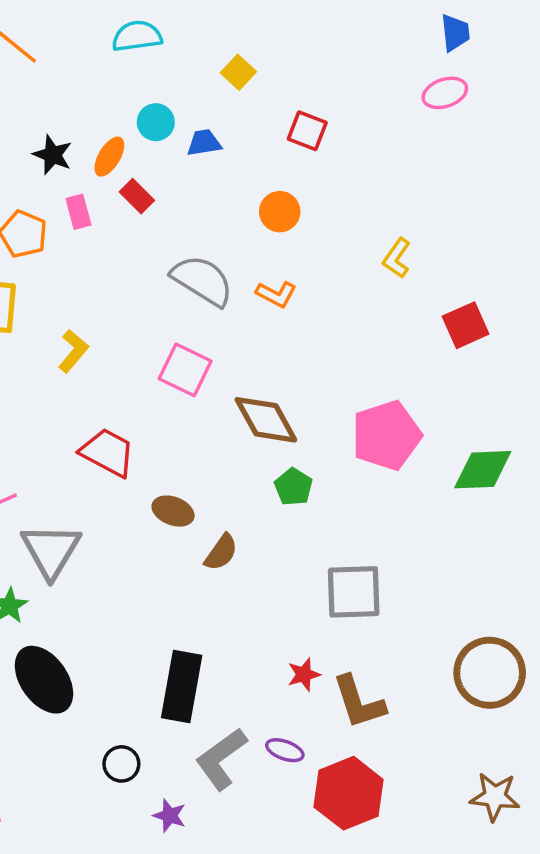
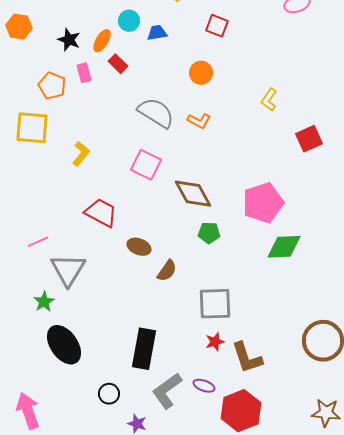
green diamond: (483, 470) -> (284, 247), moved
green pentagon: (293, 487) -> (209, 233), turned -30
gray square: (354, 592) -> (215, 304), moved

